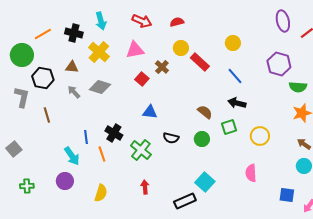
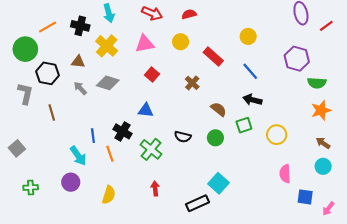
yellow circle: (181, 48) -> (181, 42), moved
brown cross: (162, 67) -> (192, 83), moved
blue triangle: (150, 112) -> (146, 110), moved
pink semicircle: (251, 173) -> (285, 174), moved

